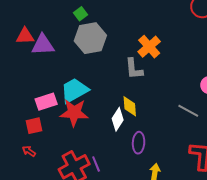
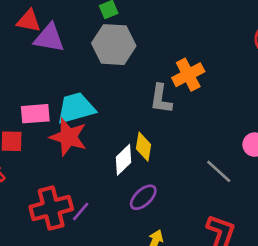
purple ellipse: (139, 143) -> (143, 197), turned 30
purple line: (96, 164) -> (81, 212), turned 49

